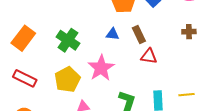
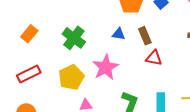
orange rectangle: (23, 38) -> (29, 34), size x0.7
red rectangle: (25, 78) -> (29, 74), turned -55

